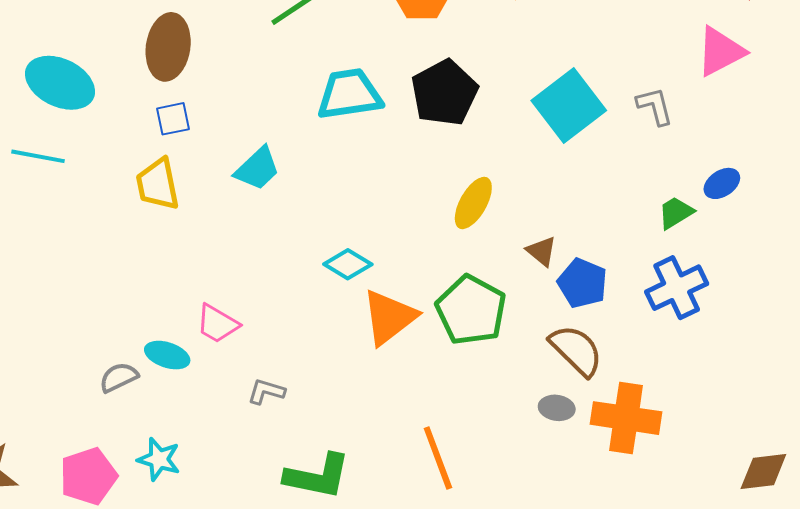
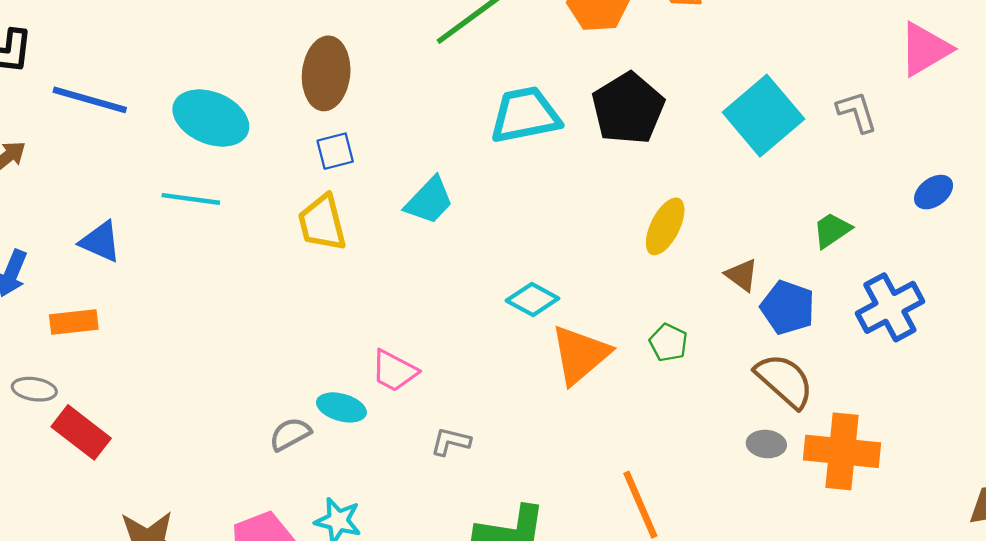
green trapezoid: (676, 213) -> (832, 230), moved
green pentagon: (471, 310) -> (668, 343), size x0.5

